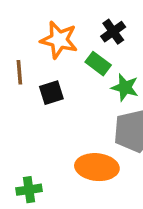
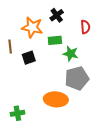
black cross: (113, 32) -> (57, 15), moved
green rectangle: (98, 64) -> (55, 40), turned -40

